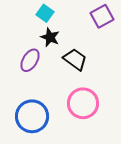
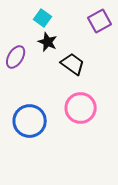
purple ellipse: (30, 60) -> (16, 57), moved

